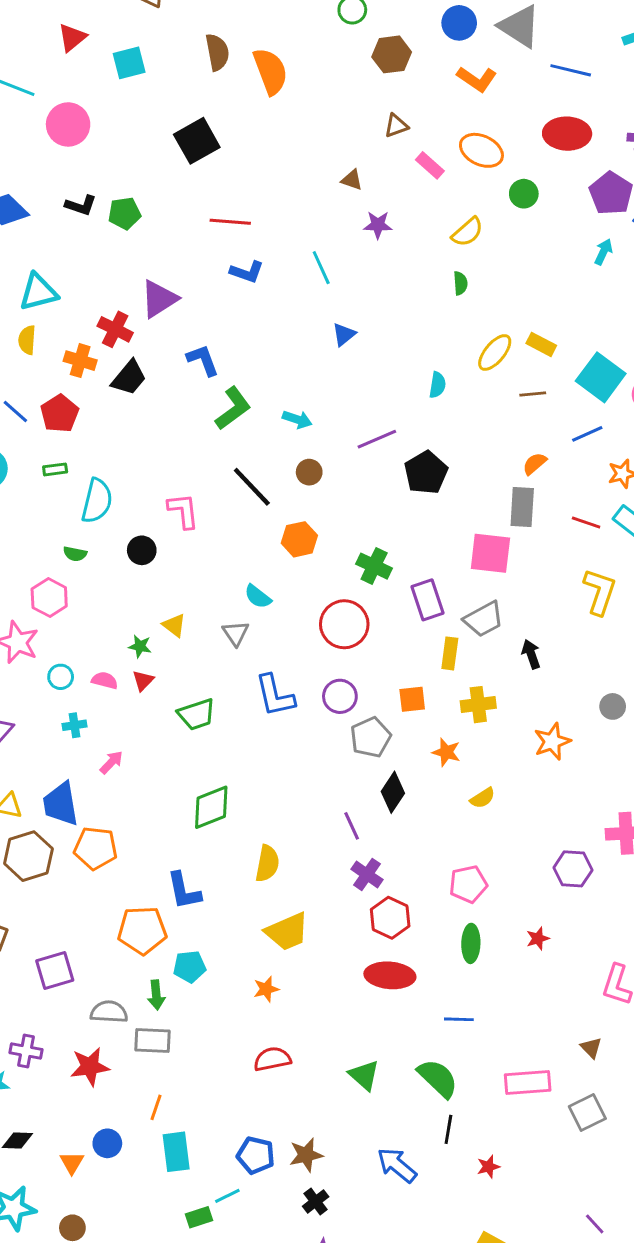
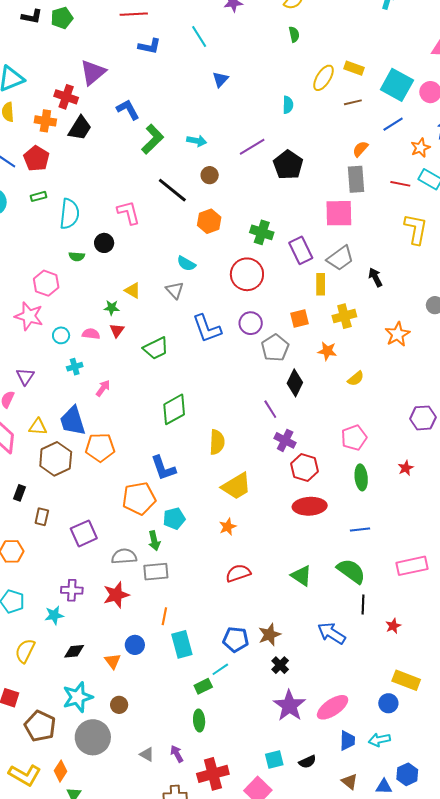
green semicircle: (75, 554) -> (77, 256), moved

